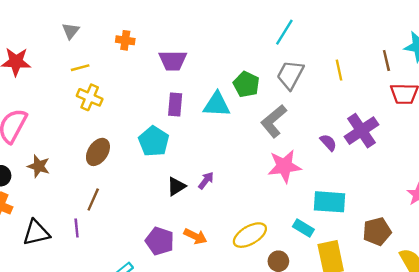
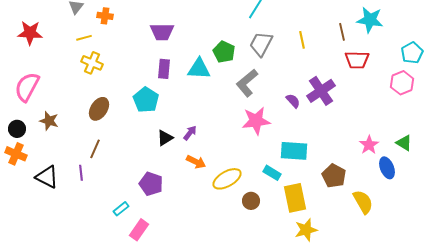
orange cross: (125, 40) -> (105, 16), moved
brown pentagon: (377, 232) -> (334, 176), turned -30
black triangle: (36, 233) -> (47, 177), turned 40
orange arrow: (195, 236) -> (196, 162), moved

